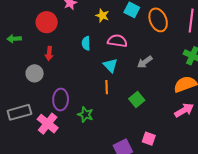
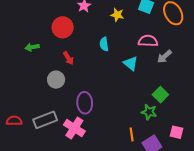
pink semicircle: (117, 41) -> (148, 41), moved
red arrow: (49, 53) -> (68, 58), turned -32
orange line: (107, 87) -> (132, 134), moved
green star: (85, 115) -> (149, 112), moved

